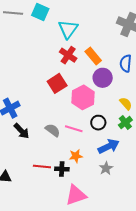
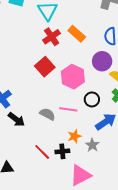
red cross: (68, 55) -> (52, 37), turned 30
purple circle: (103, 78) -> (102, 61), moved
red line: (42, 167) -> (42, 152), turned 48
gray star: (106, 168) -> (92, 145), moved

